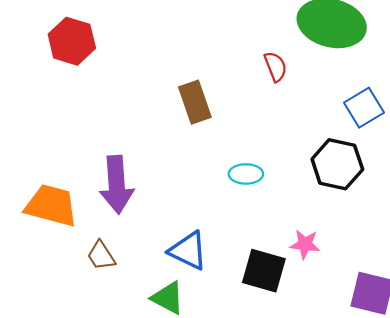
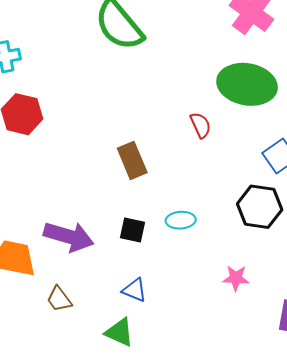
purple arrow: (117, 185) -> (69, 237), turned -66
blue triangle: (188, 251) -> (135, 290), size x0.7
black square: (264, 271) -> (132, 230), moved, size x0.7

